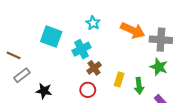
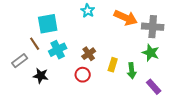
cyan square: (51, 37) -> (48, 24), turned -30
cyan cross: (82, 49) -> (58, 50), moved
brown line: (14, 55) -> (35, 44), moved, turned 32

